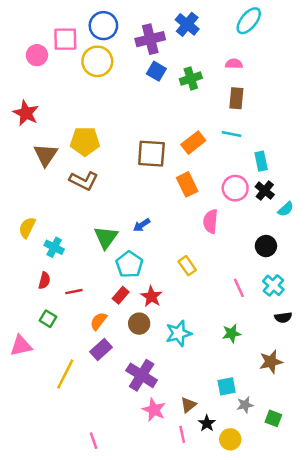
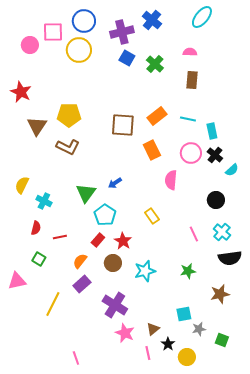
green cross: (191, 79) -> (155, 64), turned -30
cyan line: (231, 134) -> (188, 119), moved
black semicircle: (283, 317) -> (230, 258), size x1.6

